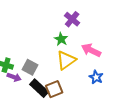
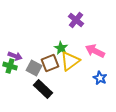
green star: (61, 39) -> (61, 48), moved
purple arrow: (14, 77) -> (15, 56), moved
brown square: (54, 89) -> (50, 63), moved

